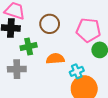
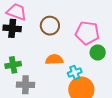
green cross: (29, 46) -> (13, 65), moved
gray cross: (17, 69) -> (25, 85), moved

